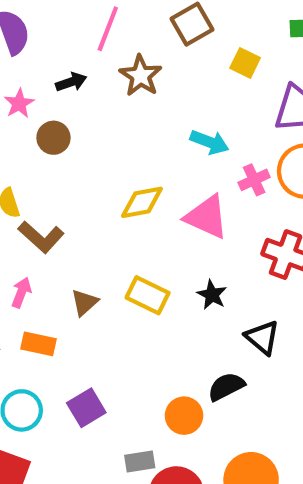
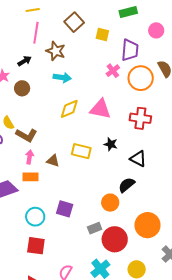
cyan arrow: (209, 142) -> (62, 77), moved
pink cross: (254, 180) -> (113, 71), moved
pink arrow: (21, 292) -> (30, 157), moved
brown triangle: (84, 302) -> (53, 161), turned -48
orange rectangle: (39, 344) -> (30, 177), moved
purple square: (86, 408) -> (65, 209), turned -30

